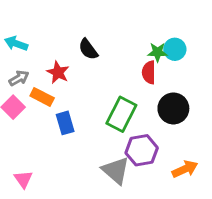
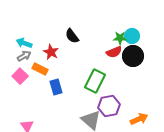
cyan arrow: (16, 44) -> (24, 43), moved
red semicircle: (149, 72) -> (114, 52), turned -112
black circle: (173, 108) -> (133, 56), moved

